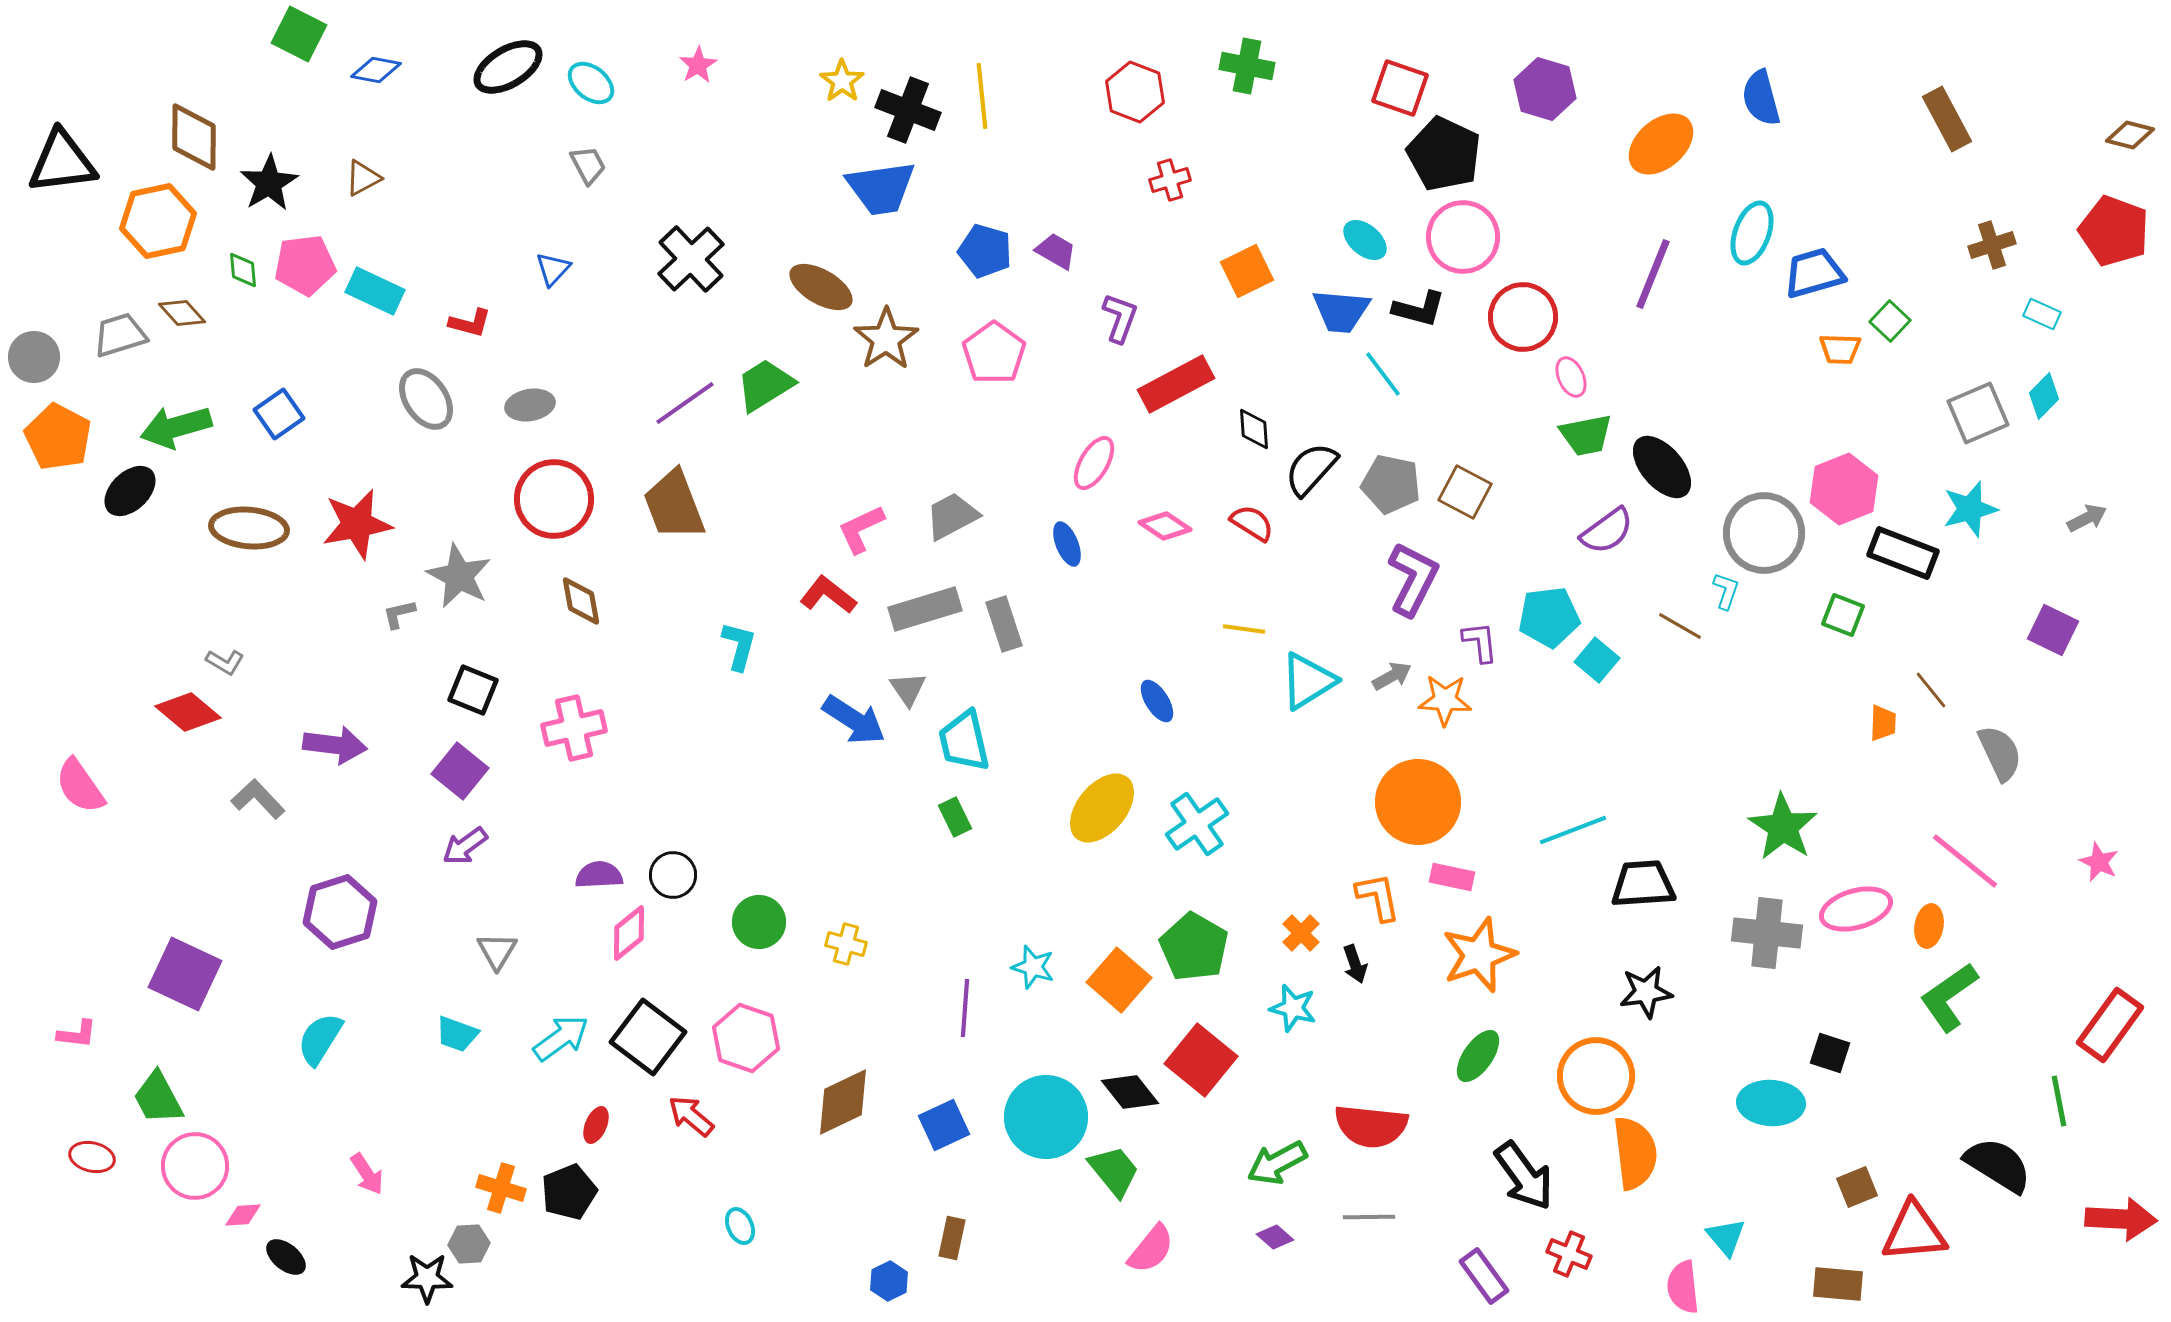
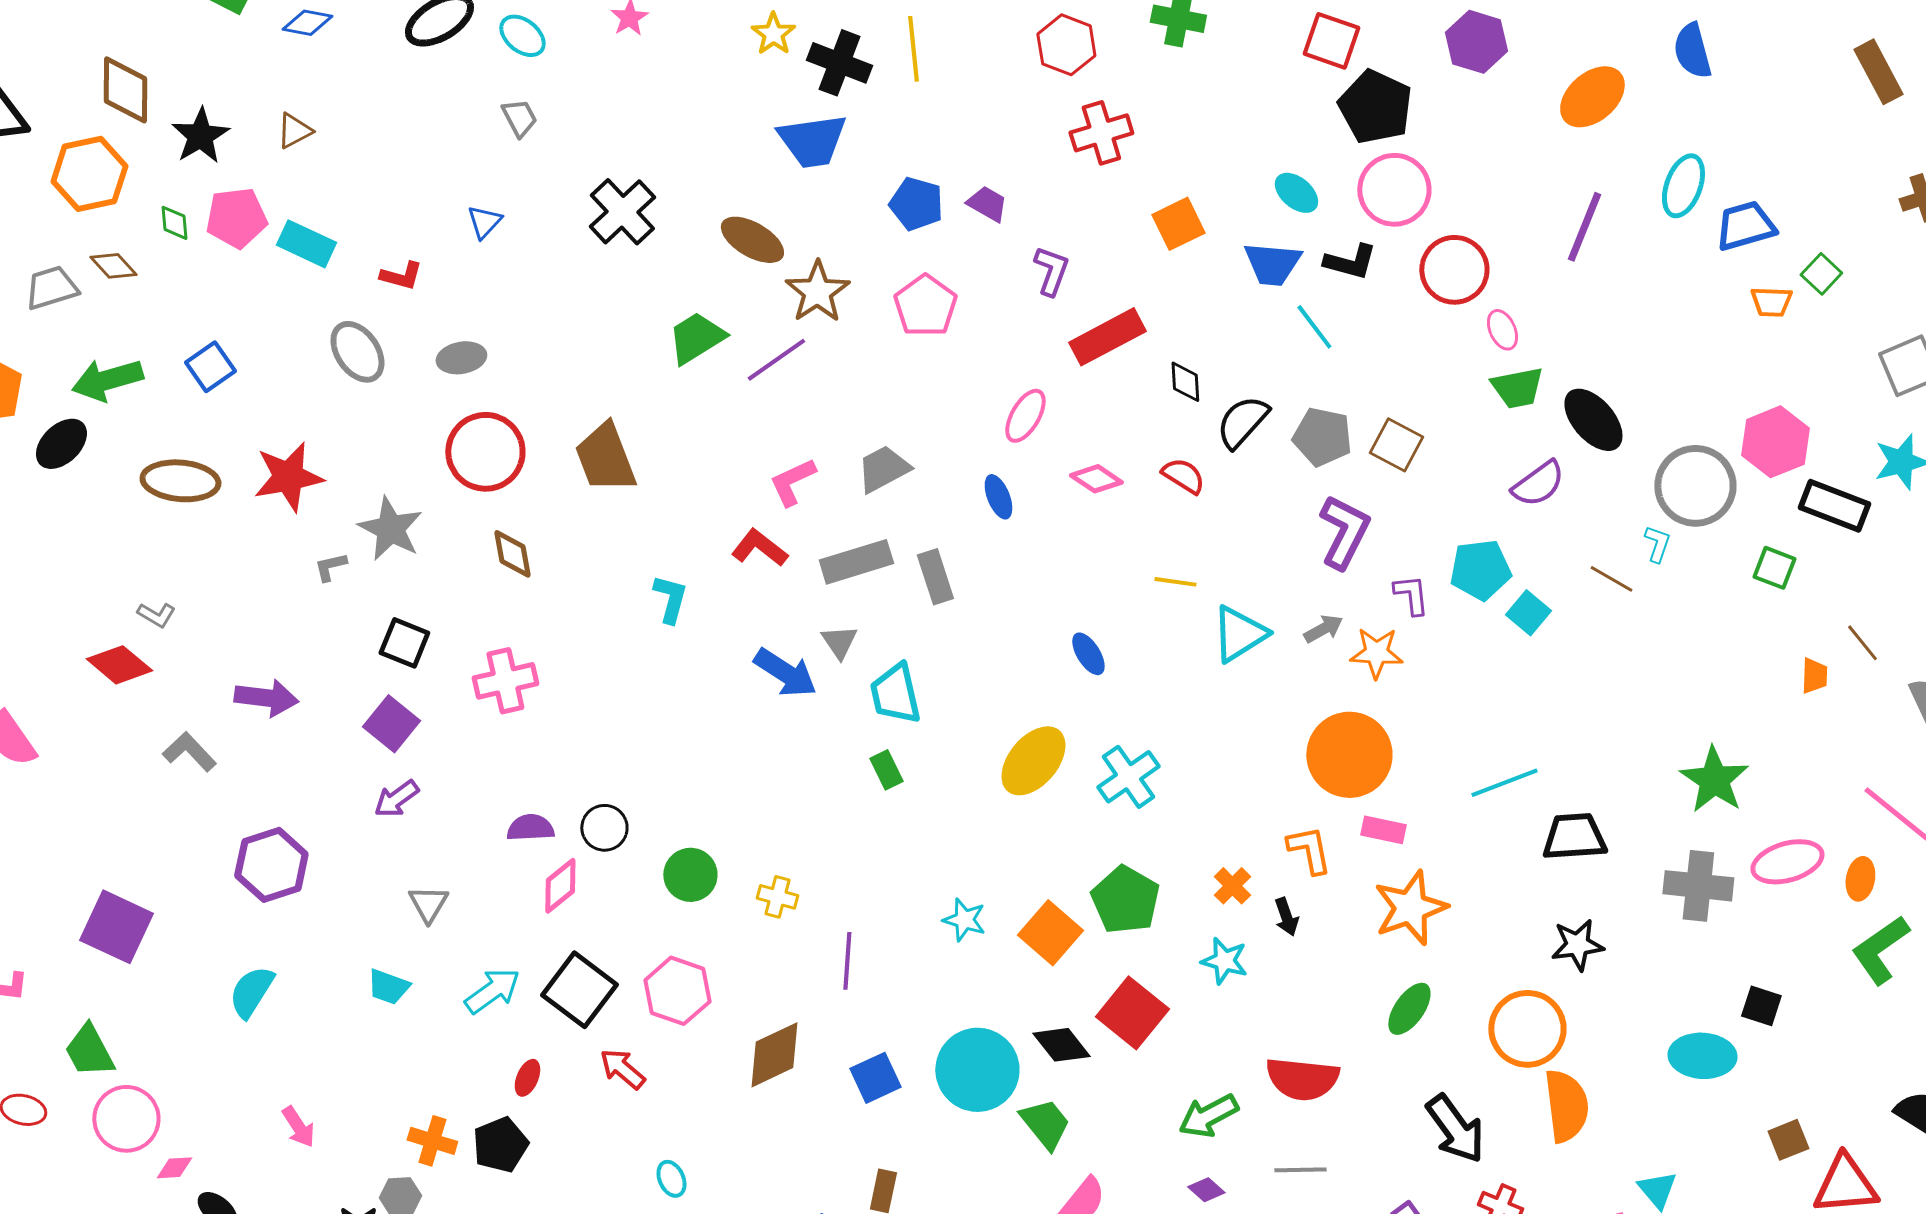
red cross: (1170, 180) -> (1101, 133), size x1.5
purple line: (685, 403) -> (776, 360), moved
purple line: (965, 1008) -> (847, 961), moved

